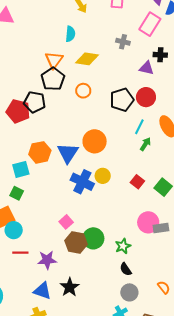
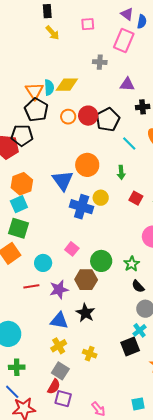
cyan semicircle: (70, 34) -> (49, 87), moved
black cross: (160, 55) -> (143, 107), moved
red circle: (146, 97) -> (88, 116), moved
cyan line: (139, 127) -> (129, 143), turned -63
green arrow: (145, 144) -> (121, 172), moved, turned 152
orange hexagon: (40, 152) -> (22, 184), moved
green square: (17, 193) -> (18, 228), size x1.5
cyan circle: (14, 230) -> (43, 263), moved
brown hexagon: (76, 243) -> (86, 280), moved

